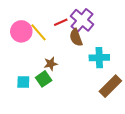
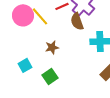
green square: (44, 79) -> (50, 76), moved
cyan square: (23, 82) -> (25, 65), turned -32

